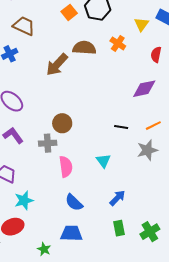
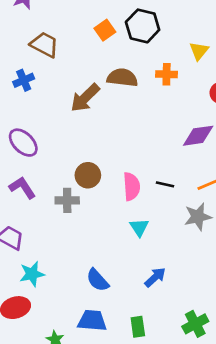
orange cross: (118, 43) -> (167, 74), turned -35
pink semicircle: (66, 167) -> (132, 186), moved
green rectangle: (119, 228) -> (138, 327), moved

